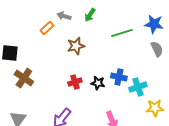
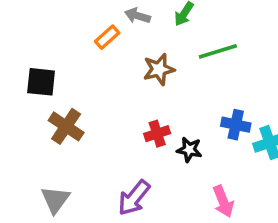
green line: (122, 33) -> (218, 51), moved
black star: (98, 83) -> (189, 150), moved

